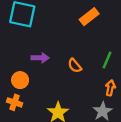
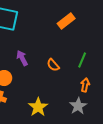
purple arrow: (40, 58) -> (22, 58), turned -119

